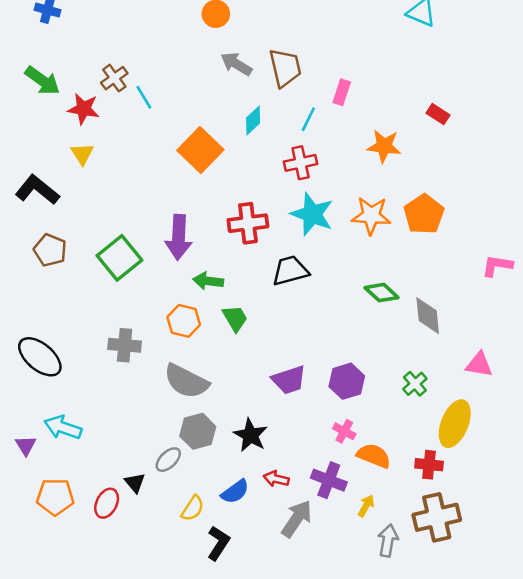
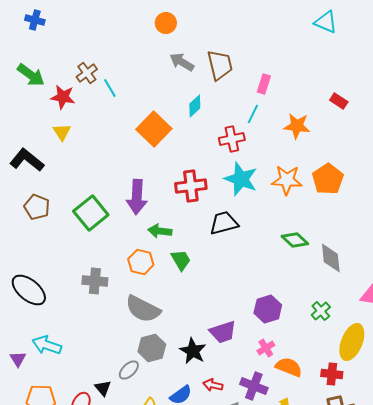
cyan line: (308, 119) -> (253, 114), moved
purple trapezoid: (289, 380) -> (223, 332), moved
pink cross: (344, 431) -> (266, 348), turned 30

